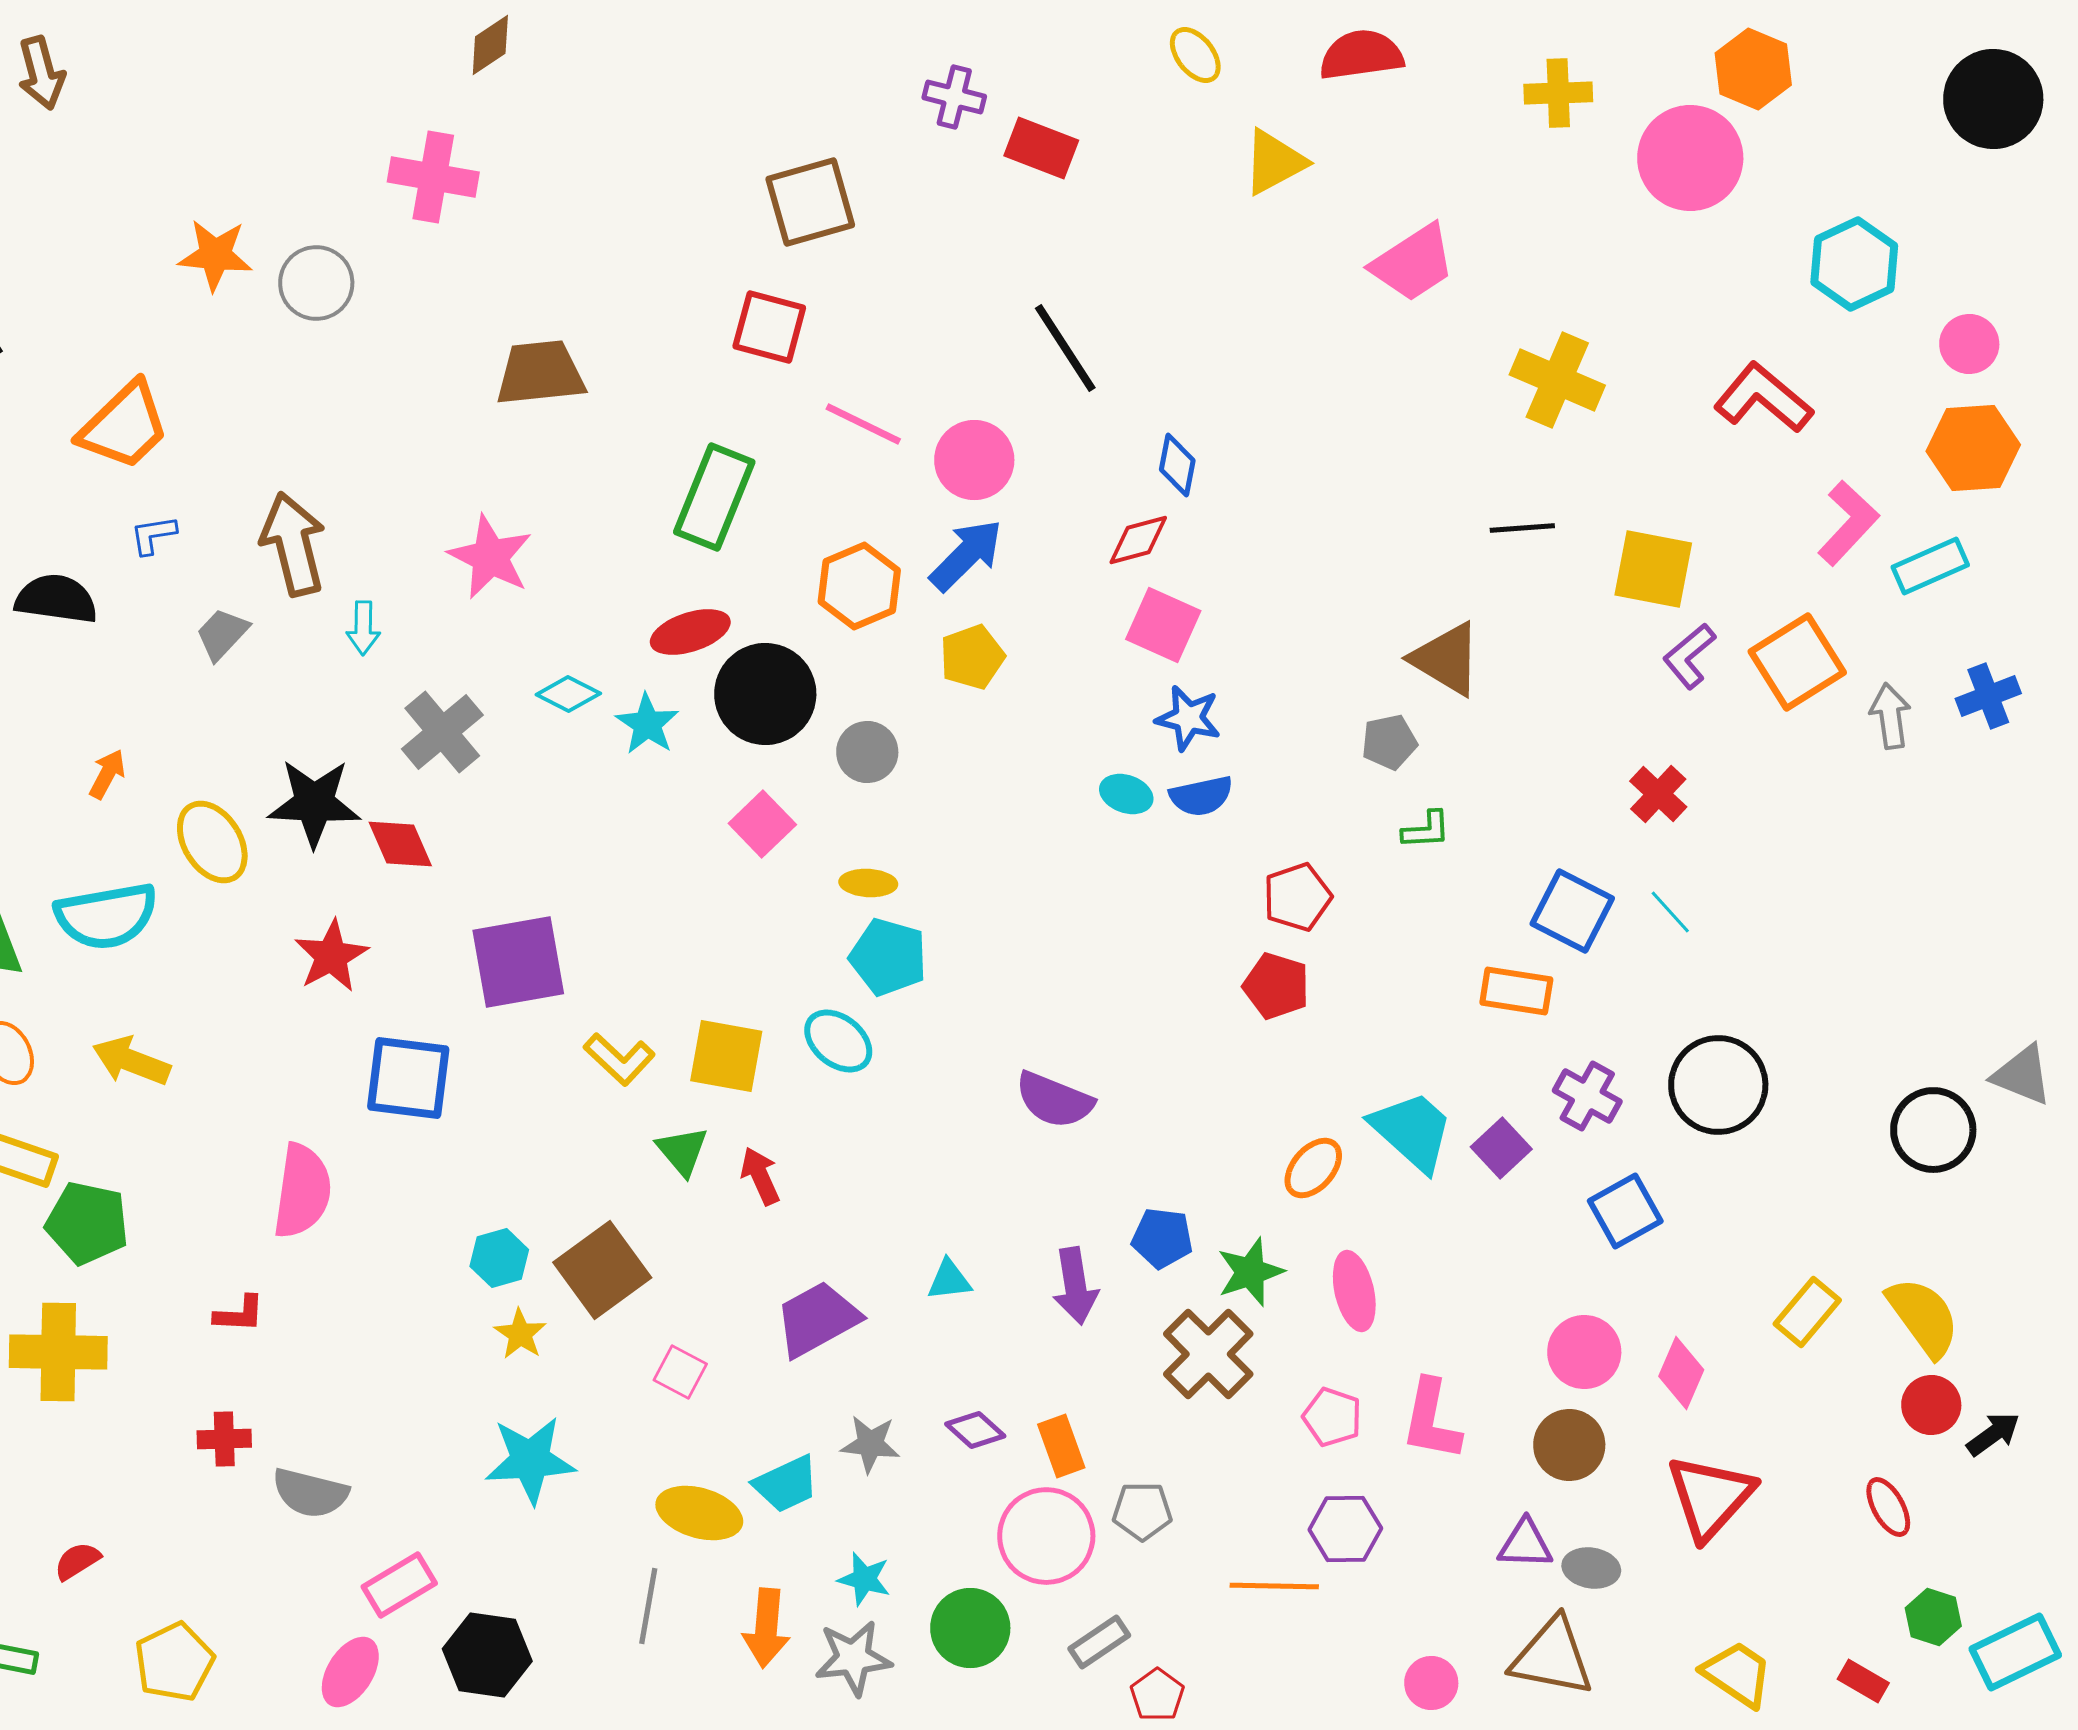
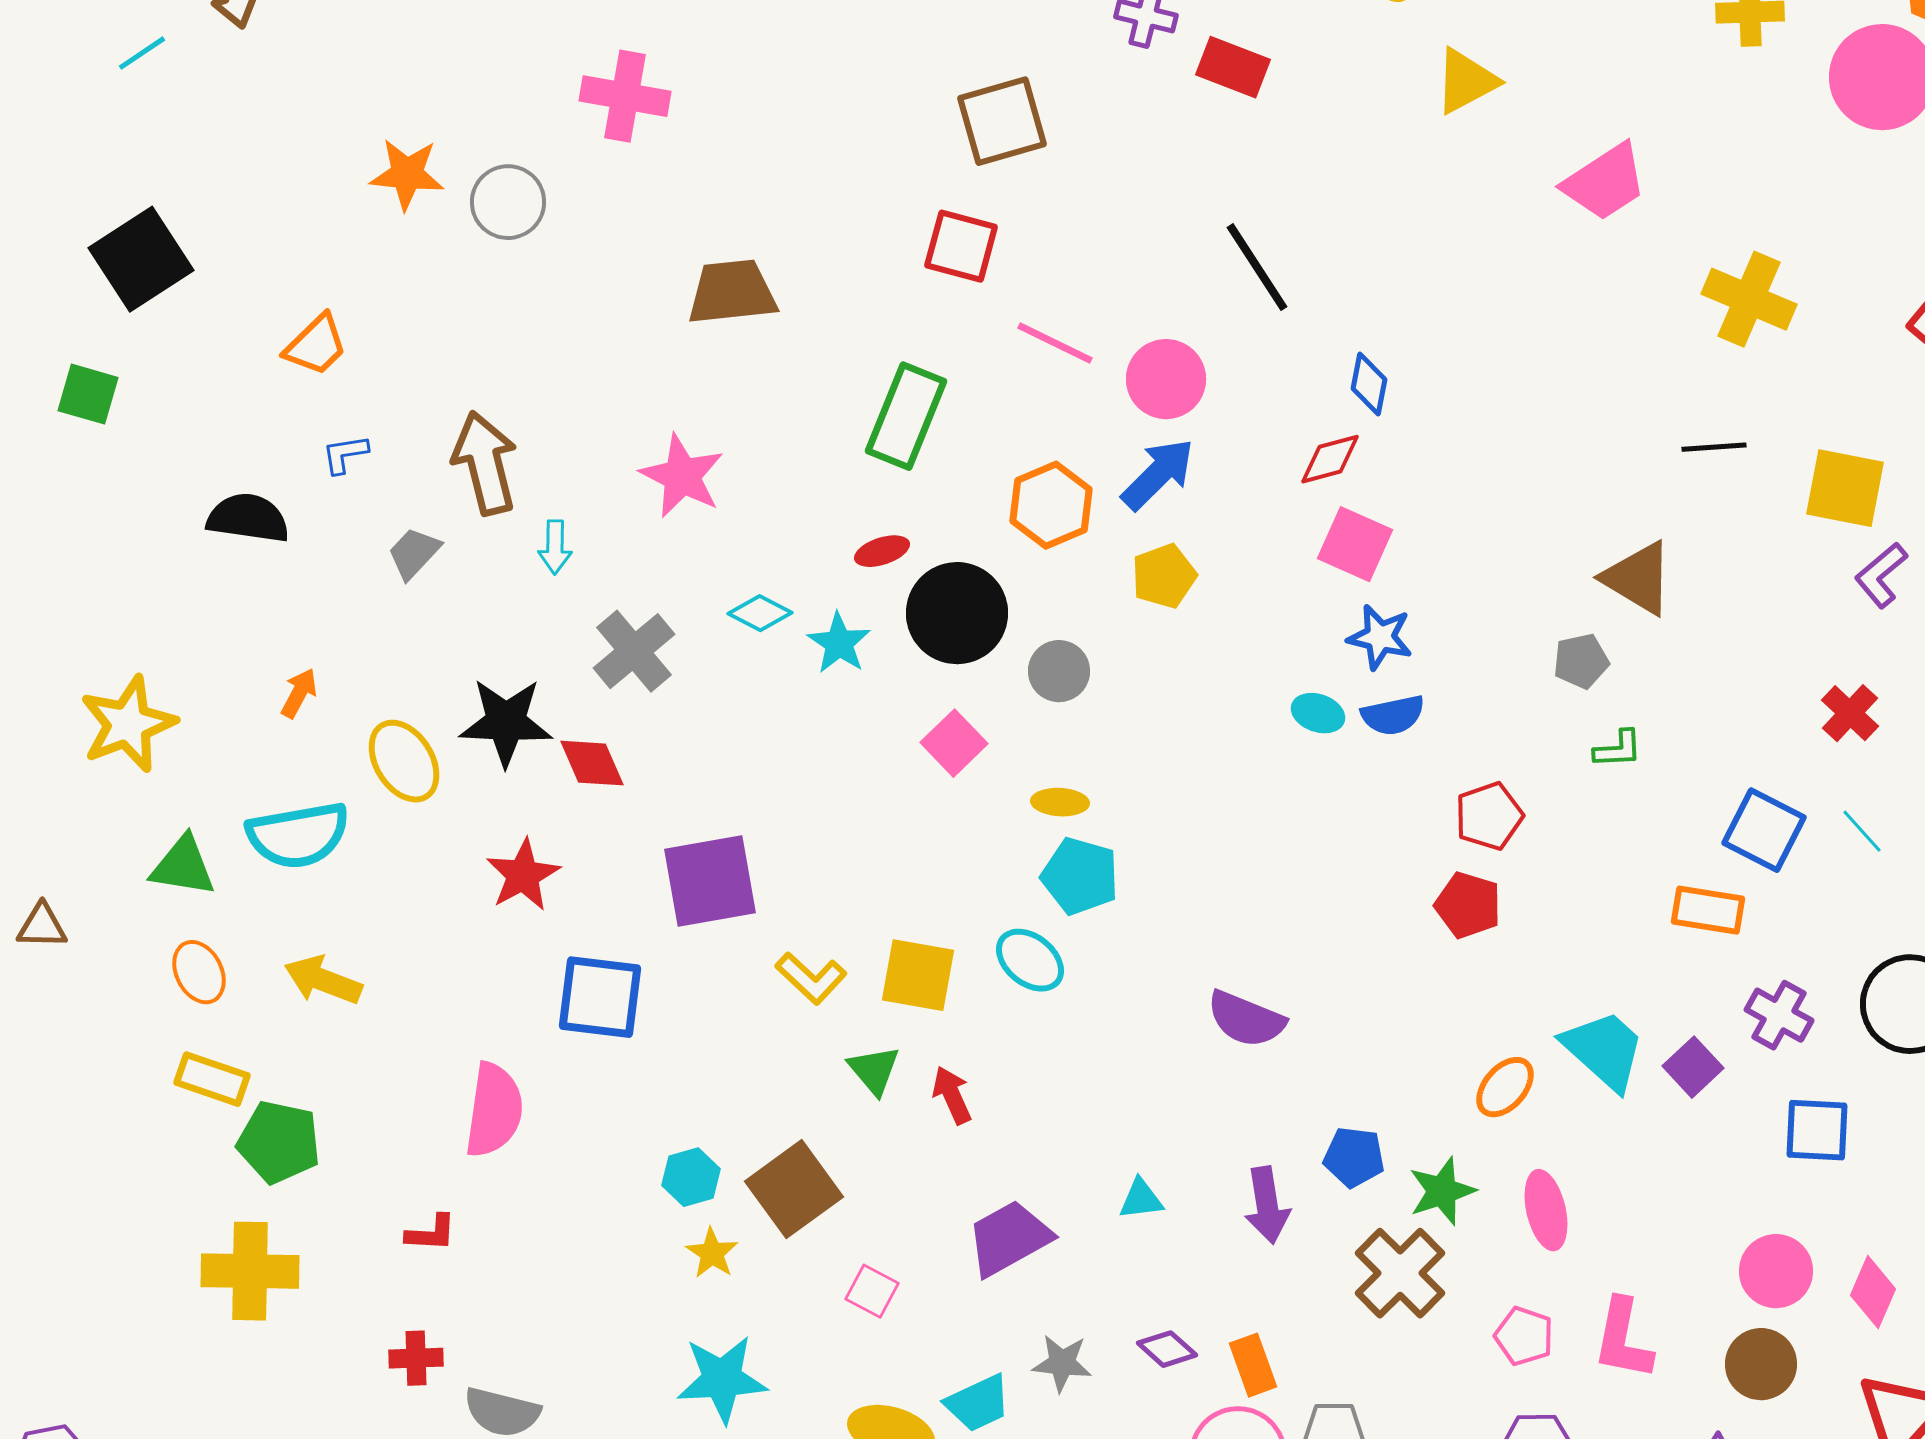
orange trapezoid: (124, 426) -> (316, 345), size x0.7
red ellipse: (690, 632) -> (882, 551), size x0.7
blue square: (1625, 1211) -> (1817, 1130), turned 32

